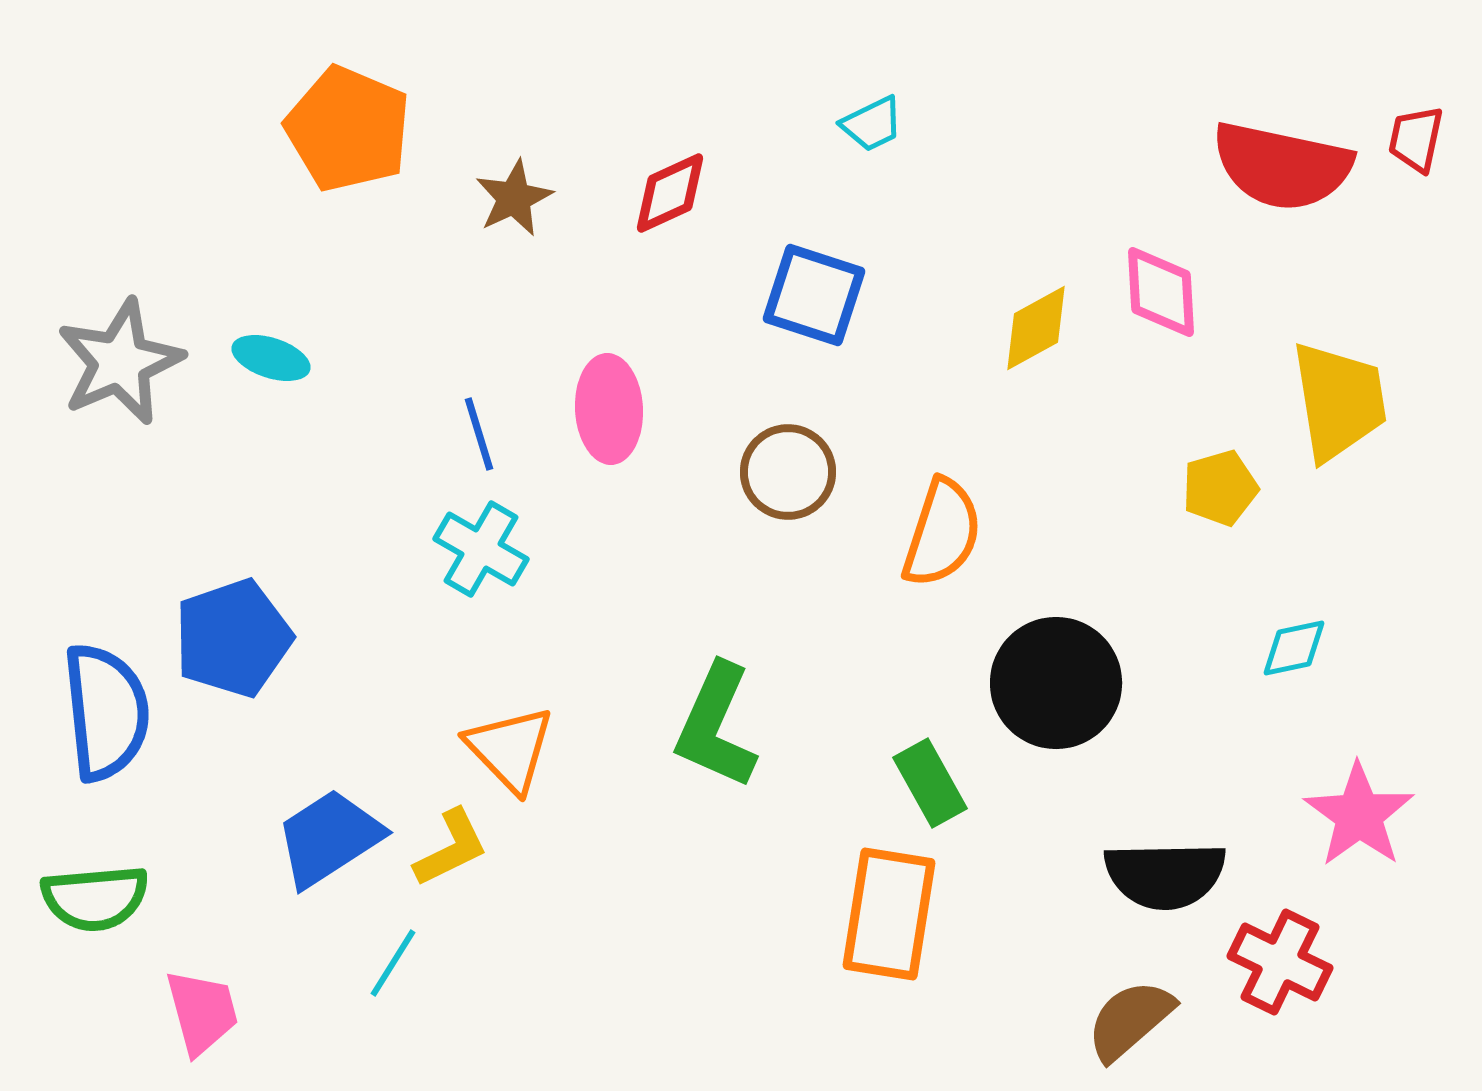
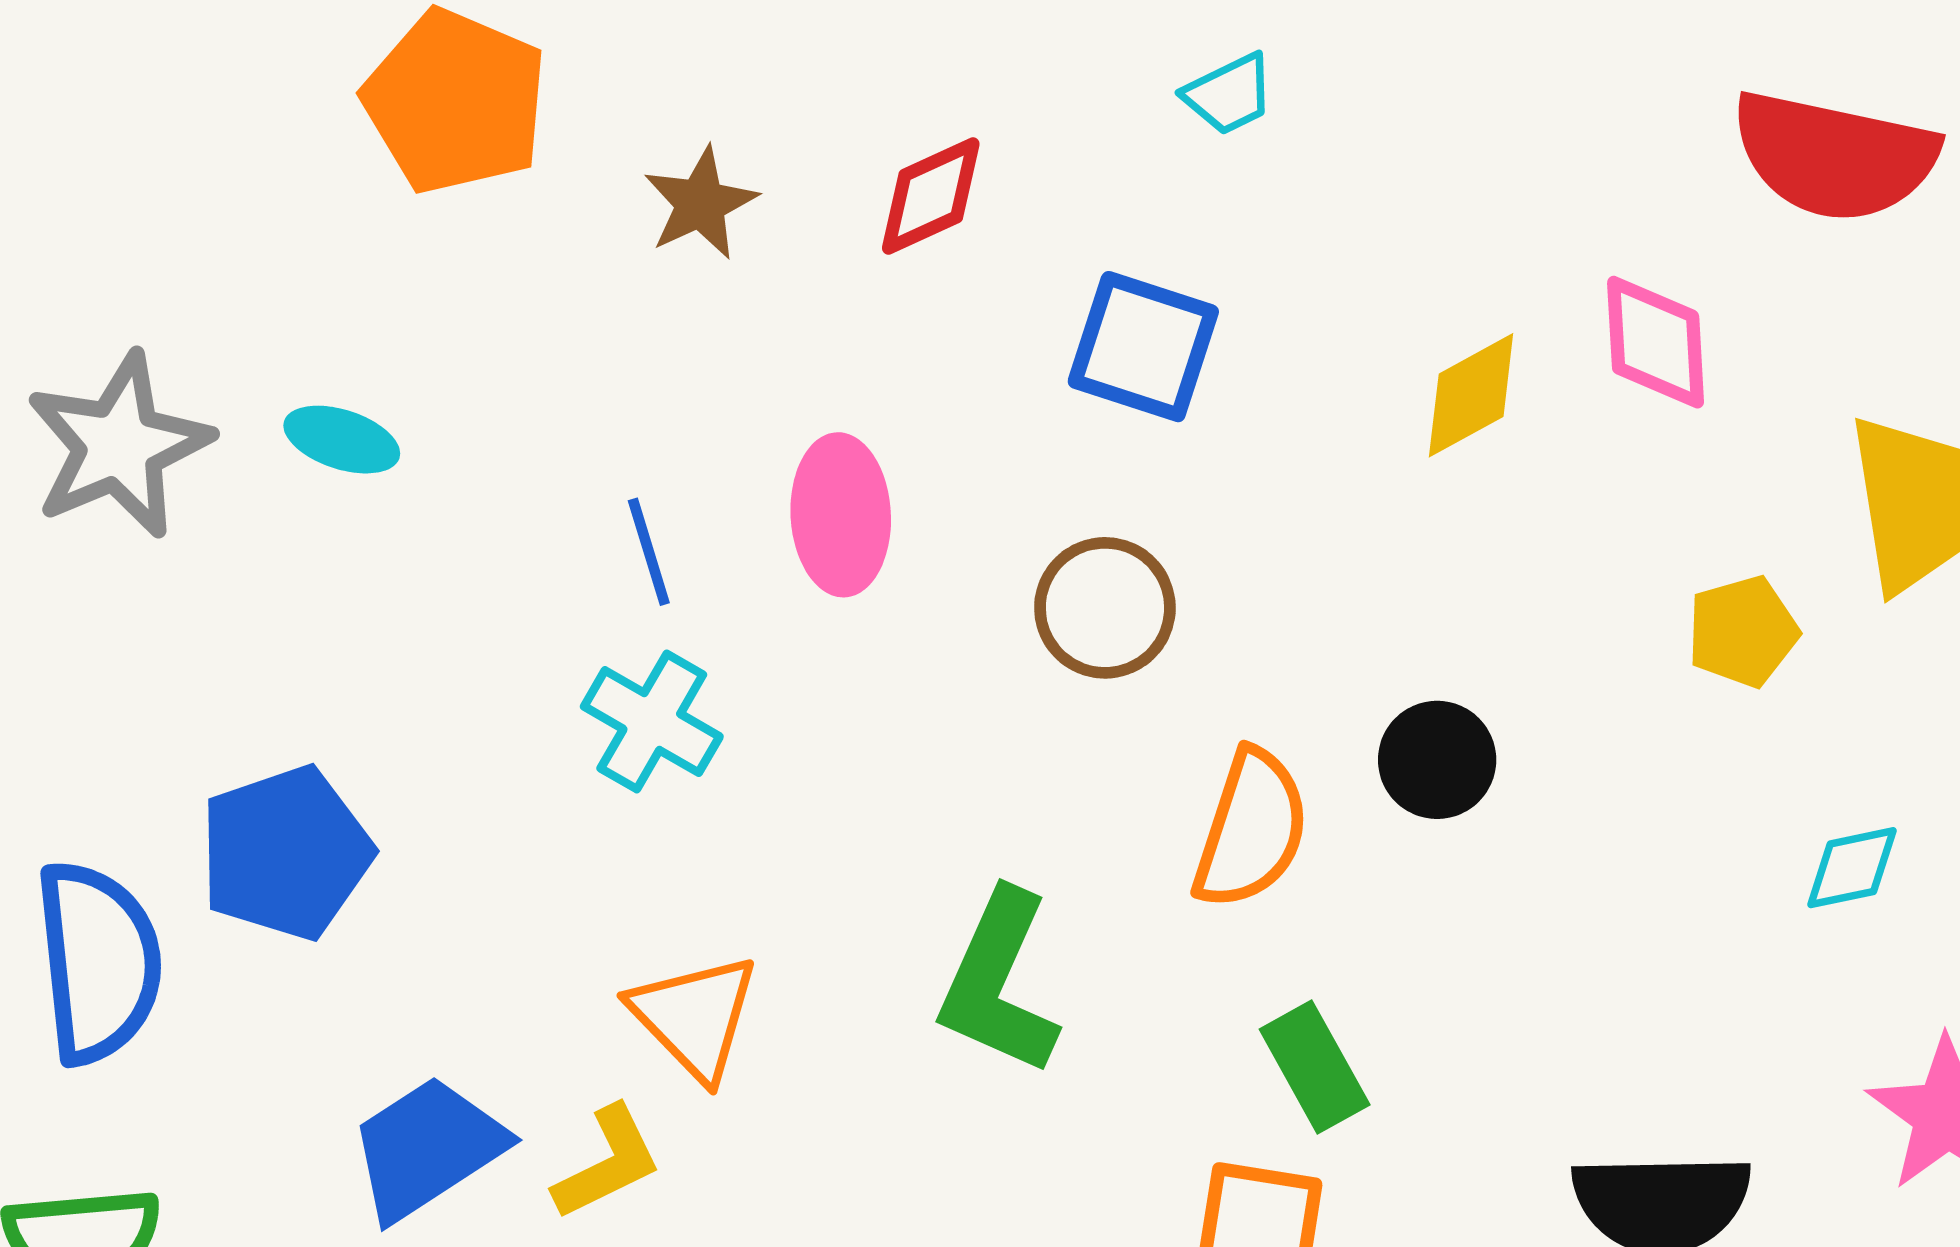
orange semicircle: (942, 533) -> (1251, 829), moved
black circle: (1056, 683) -> (1437, 760), moved, size x0.6

